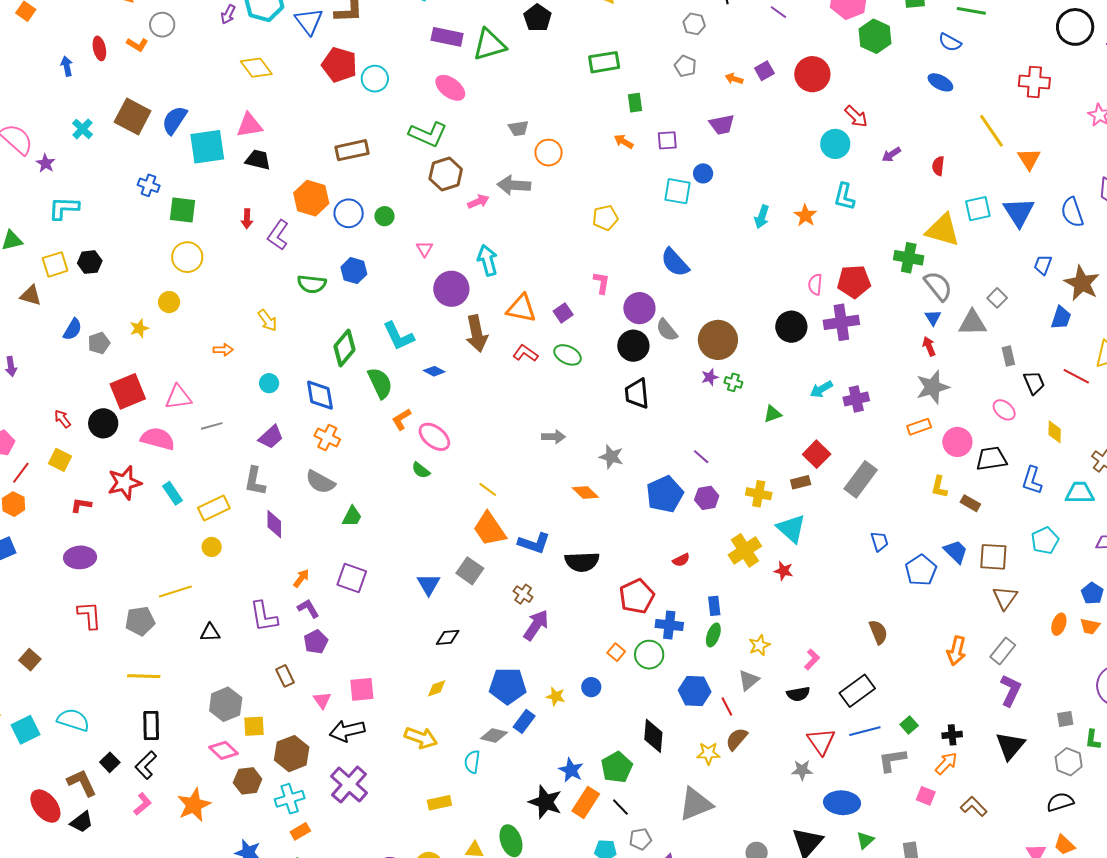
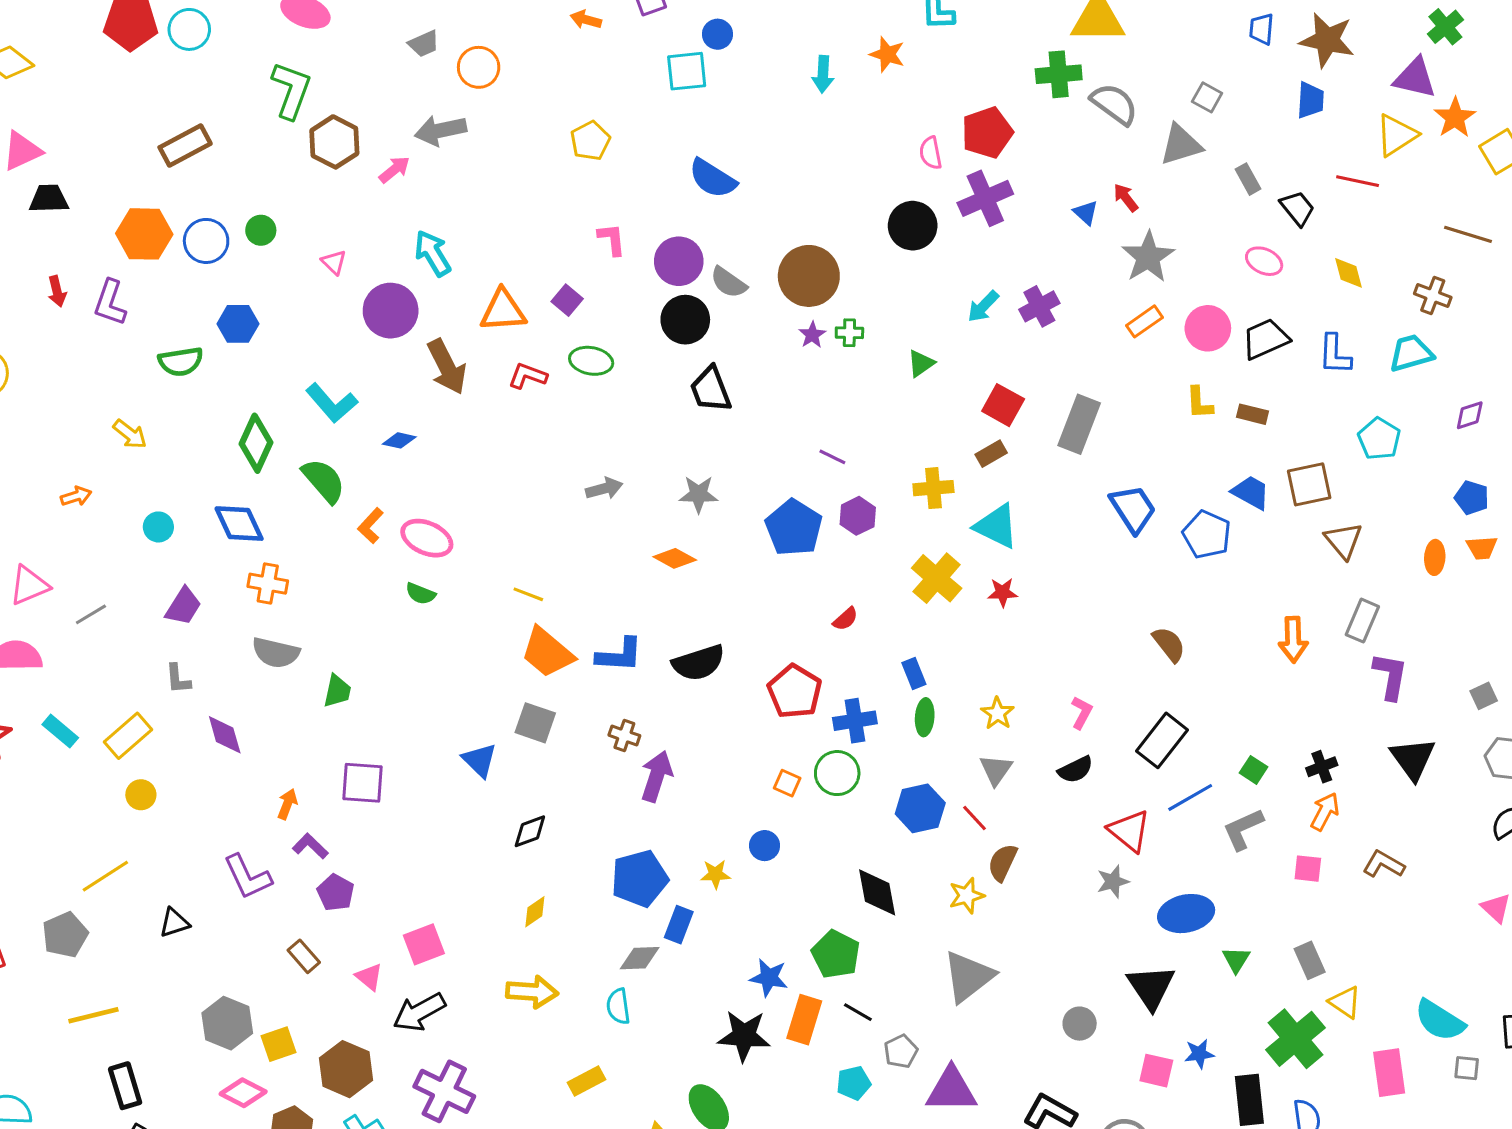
green L-shape: (428, 134) -> (291, 90), turned -78
blue triangle: (933, 318) -> (1086, 213), moved
gray L-shape: (255, 481) -> (178, 679), size x0.7
blue trapezoid: (879, 541) -> (1133, 509), size x1.6

